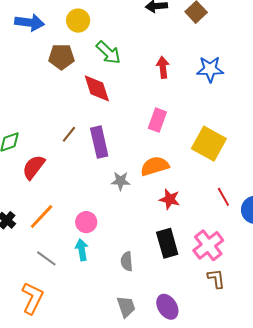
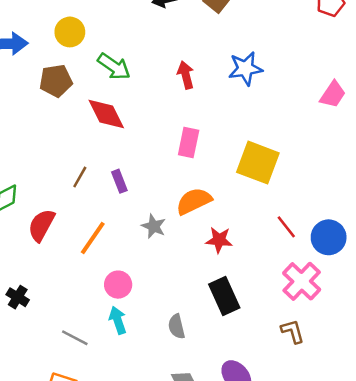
purple rectangle: (99, 142) -> (119, 181), size x0.6
gray star: (121, 181) -> (154, 226), turned 30
orange line: (42, 217) -> (93, 238), moved
pink cross: (208, 245) -> (302, 281), moved

